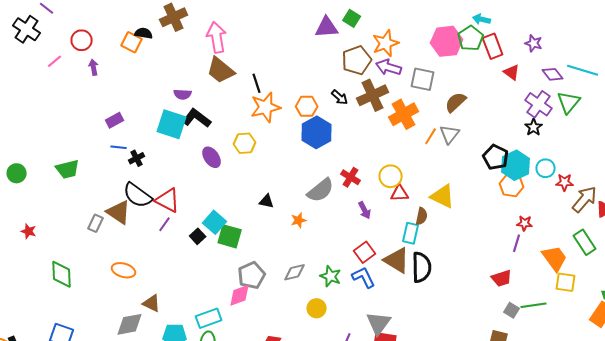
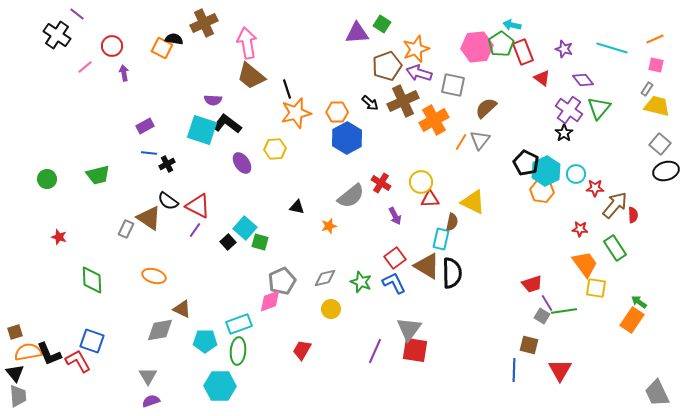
cyan line: (583, 70) -> (612, 48), moved
black semicircle: (138, 195) -> (168, 201), size x0.7
red star: (525, 223) -> (580, 229), moved
green square: (230, 236) -> (260, 242), size x0.7
purple line: (517, 243) -> (547, 303), moved, turned -48
yellow circle: (317, 308) -> (331, 309), moved

